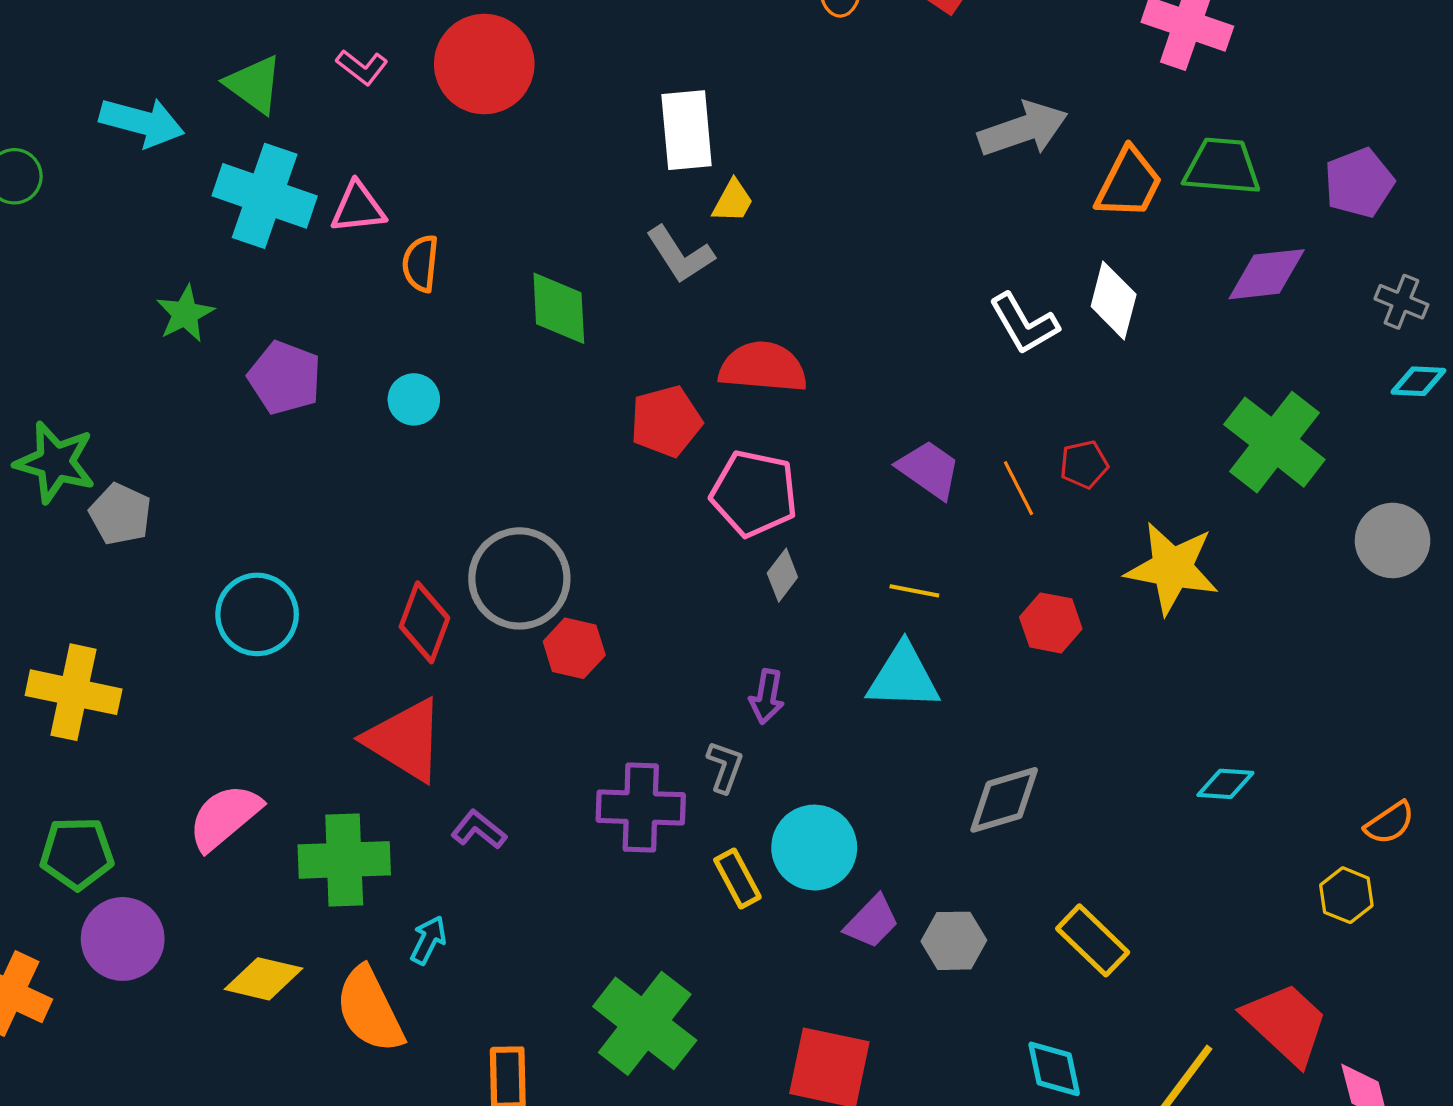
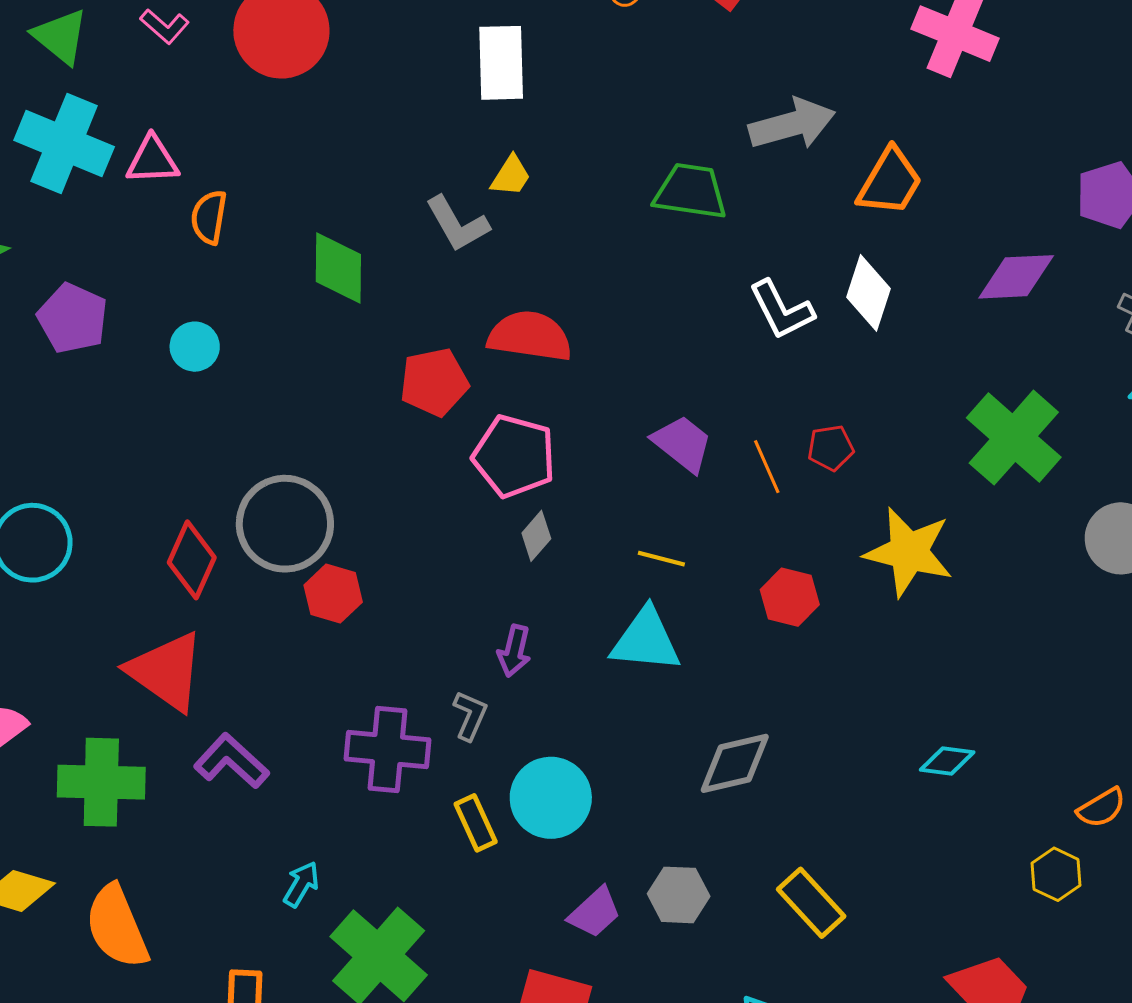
white rectangle: (687, 130) -> (501, 63), moved
green trapezoid: (1222, 167) -> (691, 191), moved
purple L-shape: (479, 830) -> (231, 761), size x1.4
purple trapezoid: (872, 922) -> (595, 912), moved
cyan arrow: (428, 940) -> (301, 884), moved

